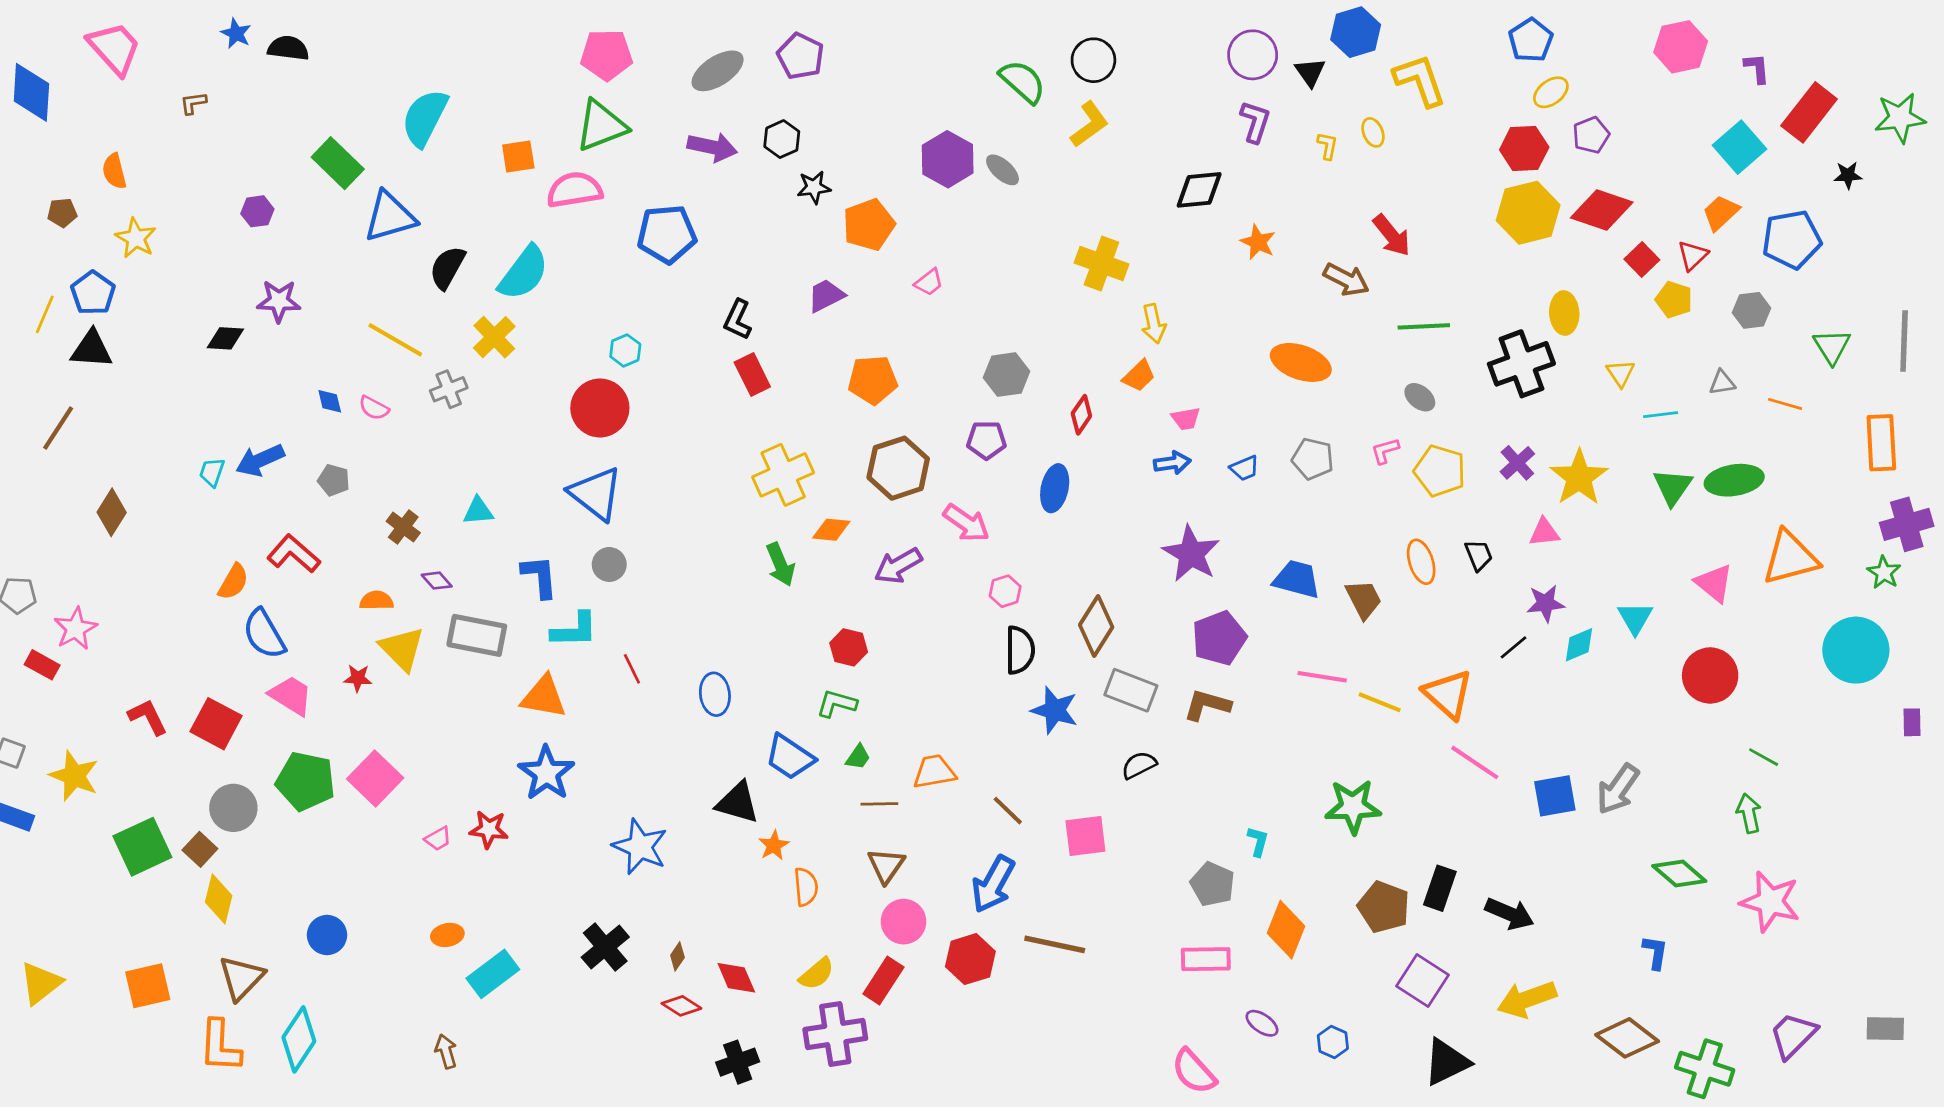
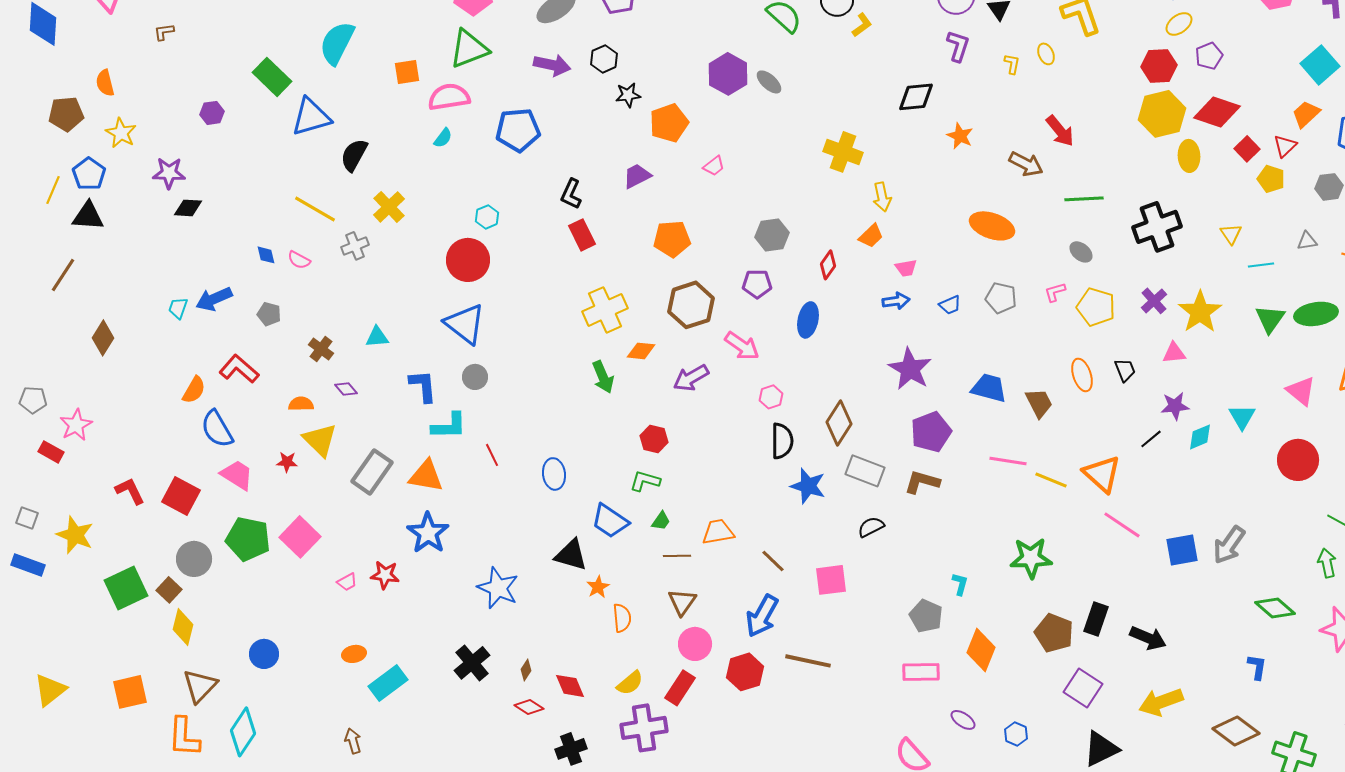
yellow L-shape: (1089, 124) -> (862, 25), moved, size x0.7
brown pentagon: (62, 213) -> (66, 114), size x1.6
cyan semicircle: (524, 273) -> (443, 138), moved, size x0.5
purple star: (279, 301) -> (169, 173), moved
yellow ellipse: (1564, 313) -> (1189, 156), moved
gray rectangle: (477, 635) -> (372, 472), moved, turned -66

